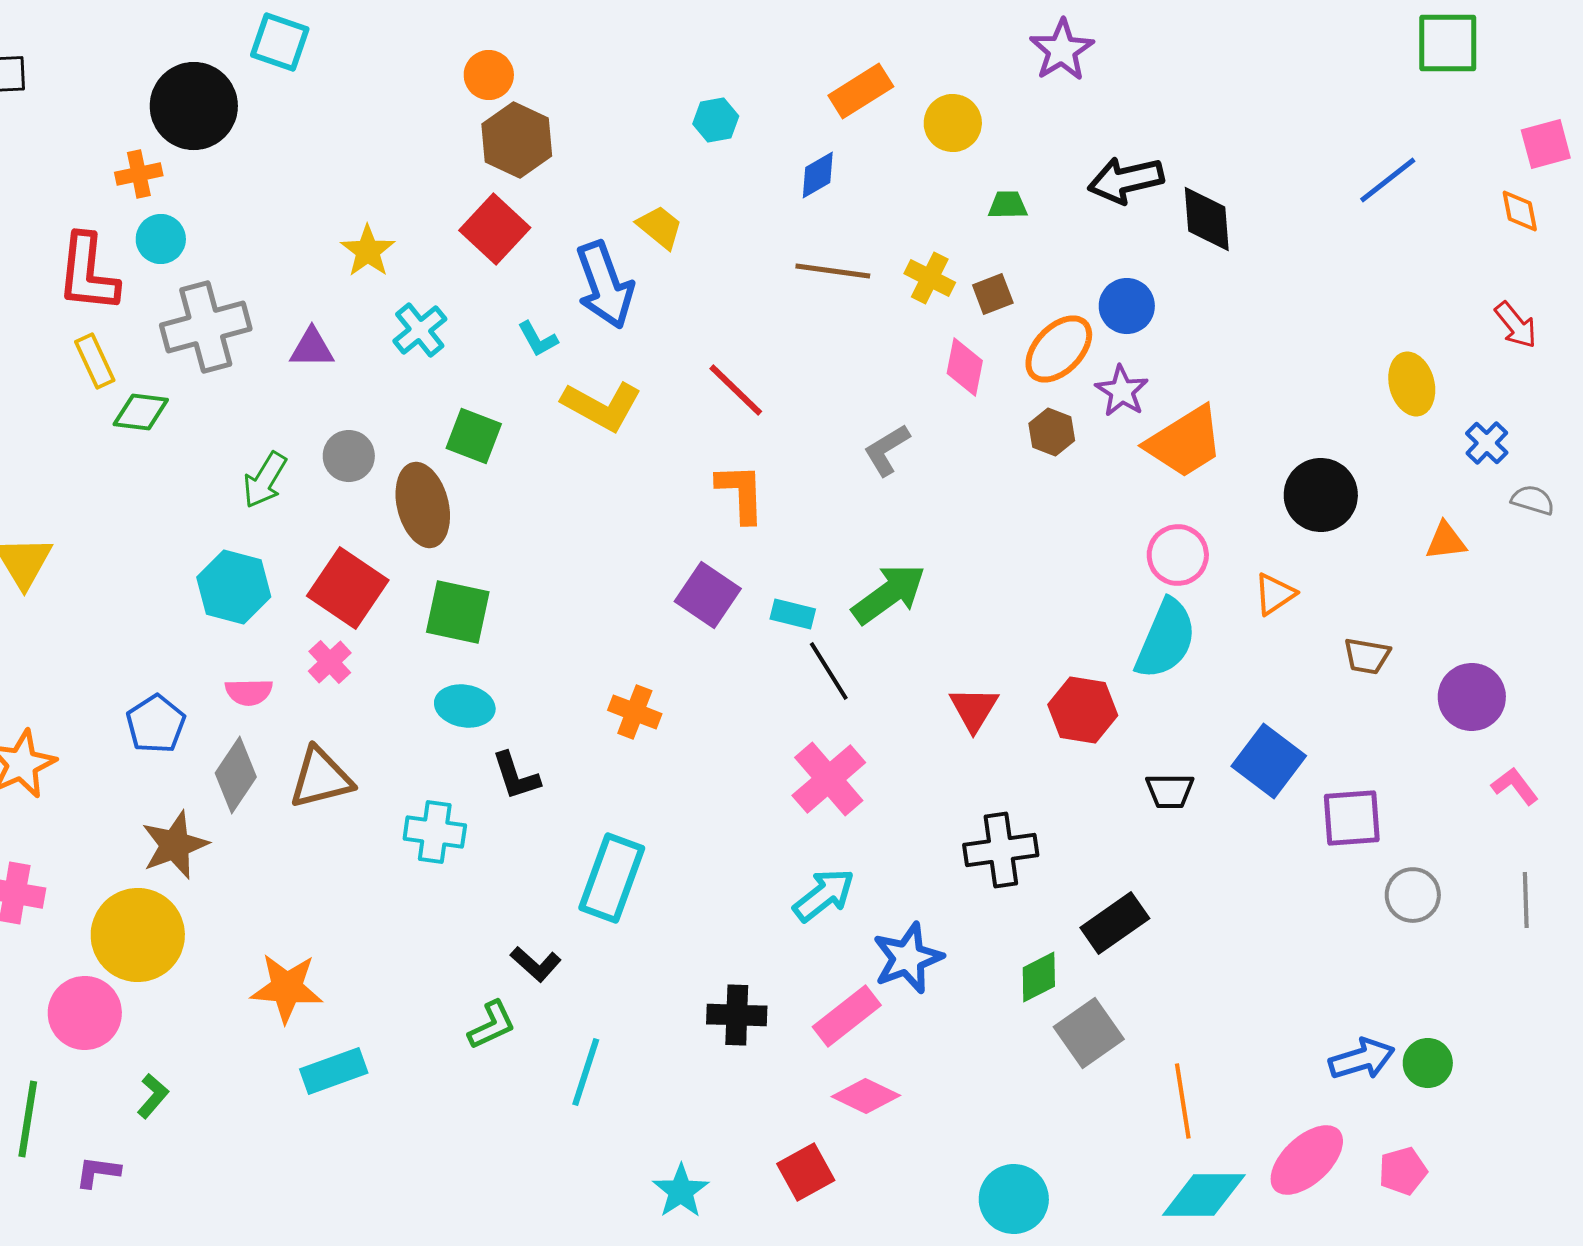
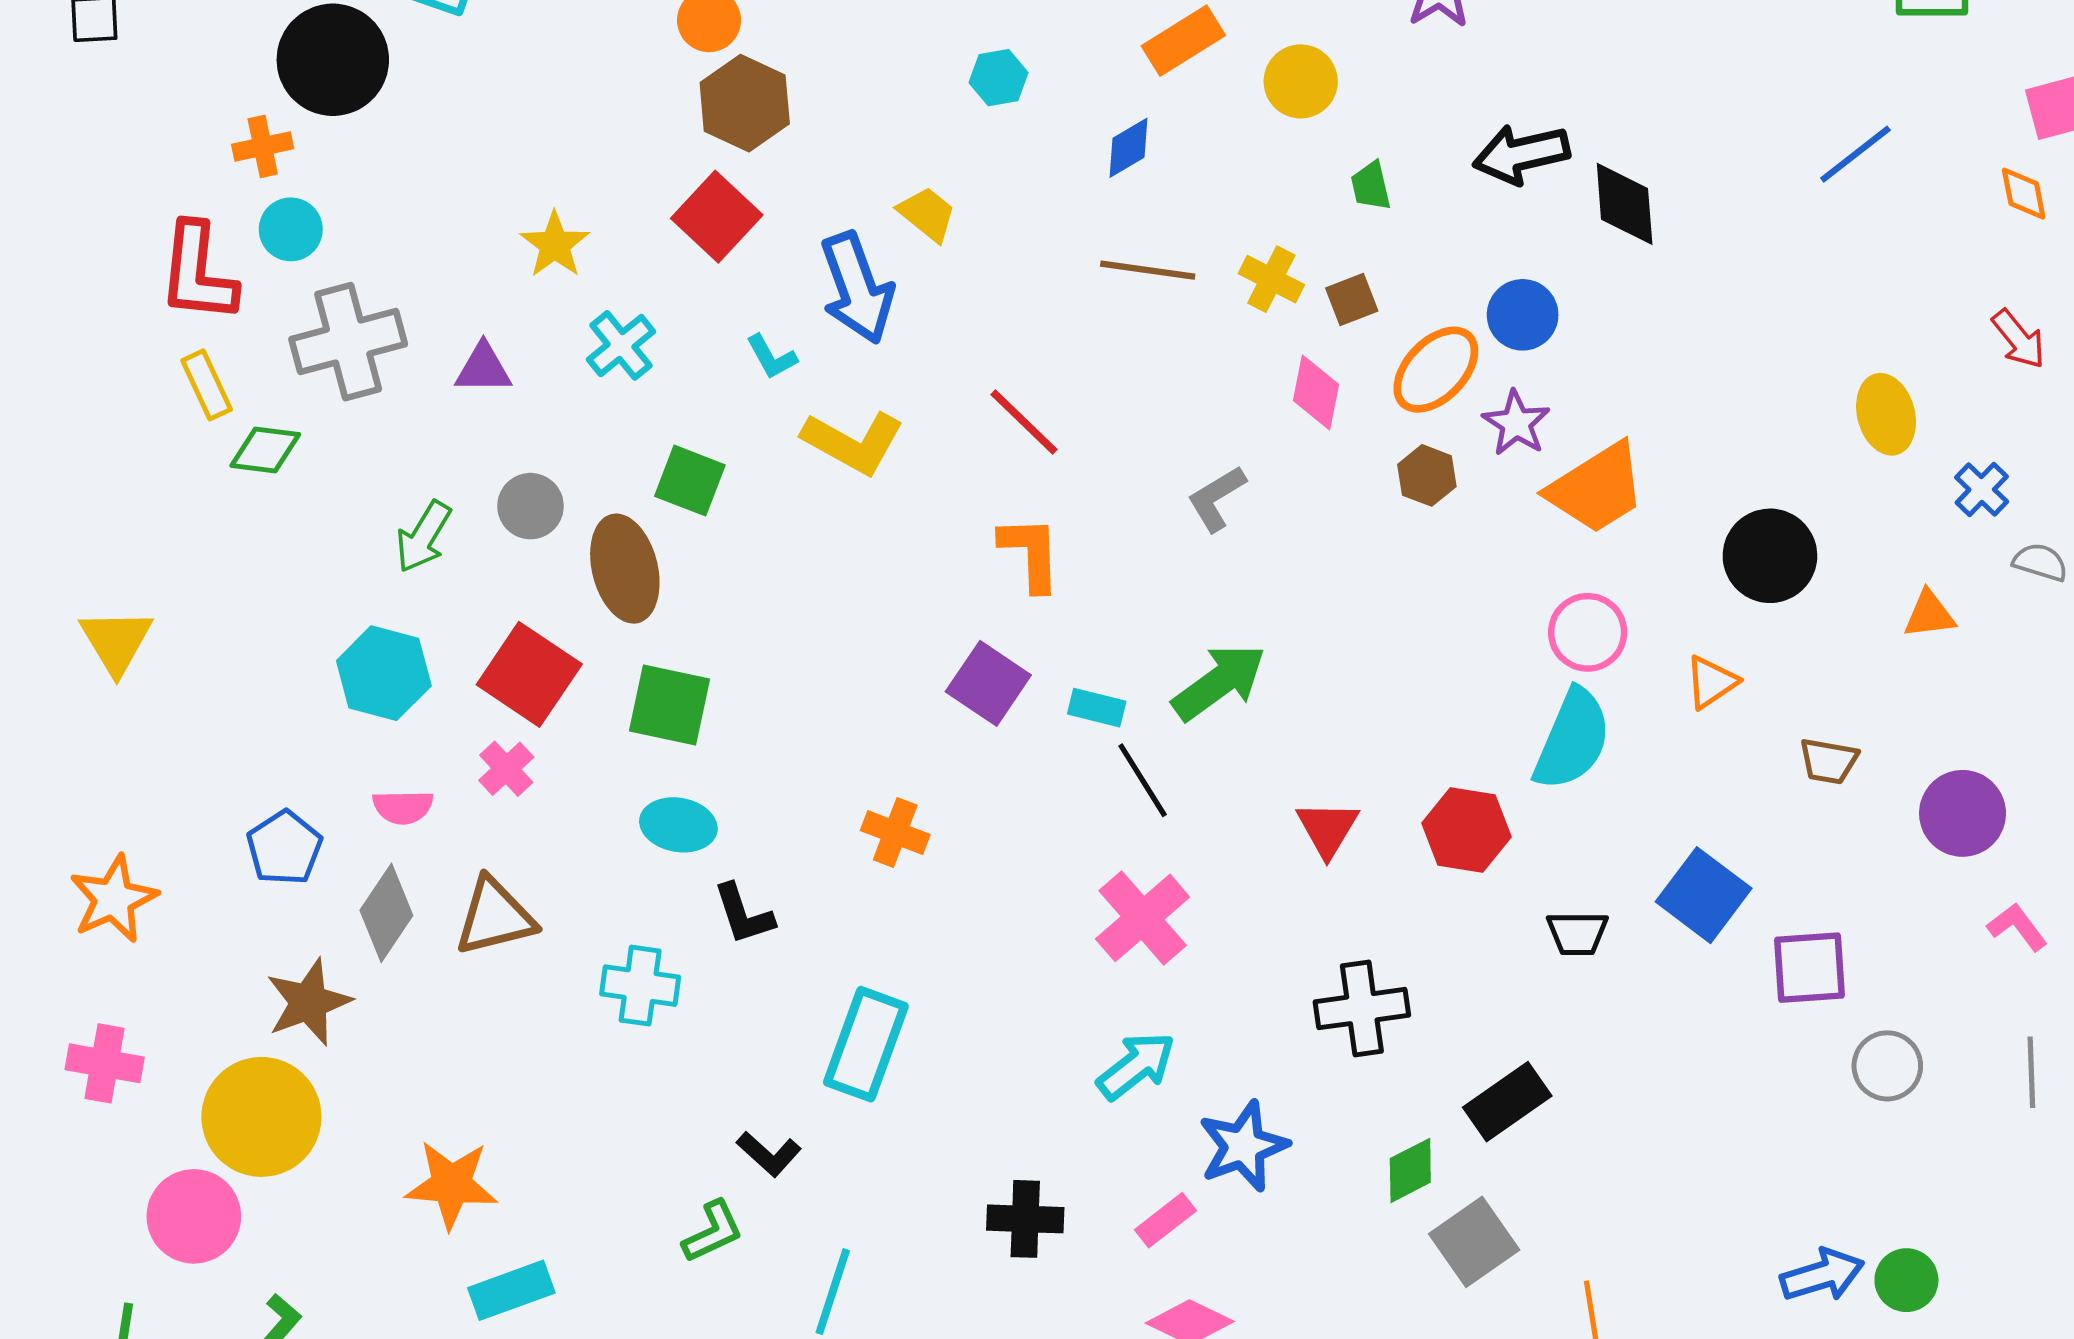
green trapezoid: (1008, 205) -> (1371, 186), turned -102
pink rectangle: (847, 1016) -> (1166, 1220), size x0.7

